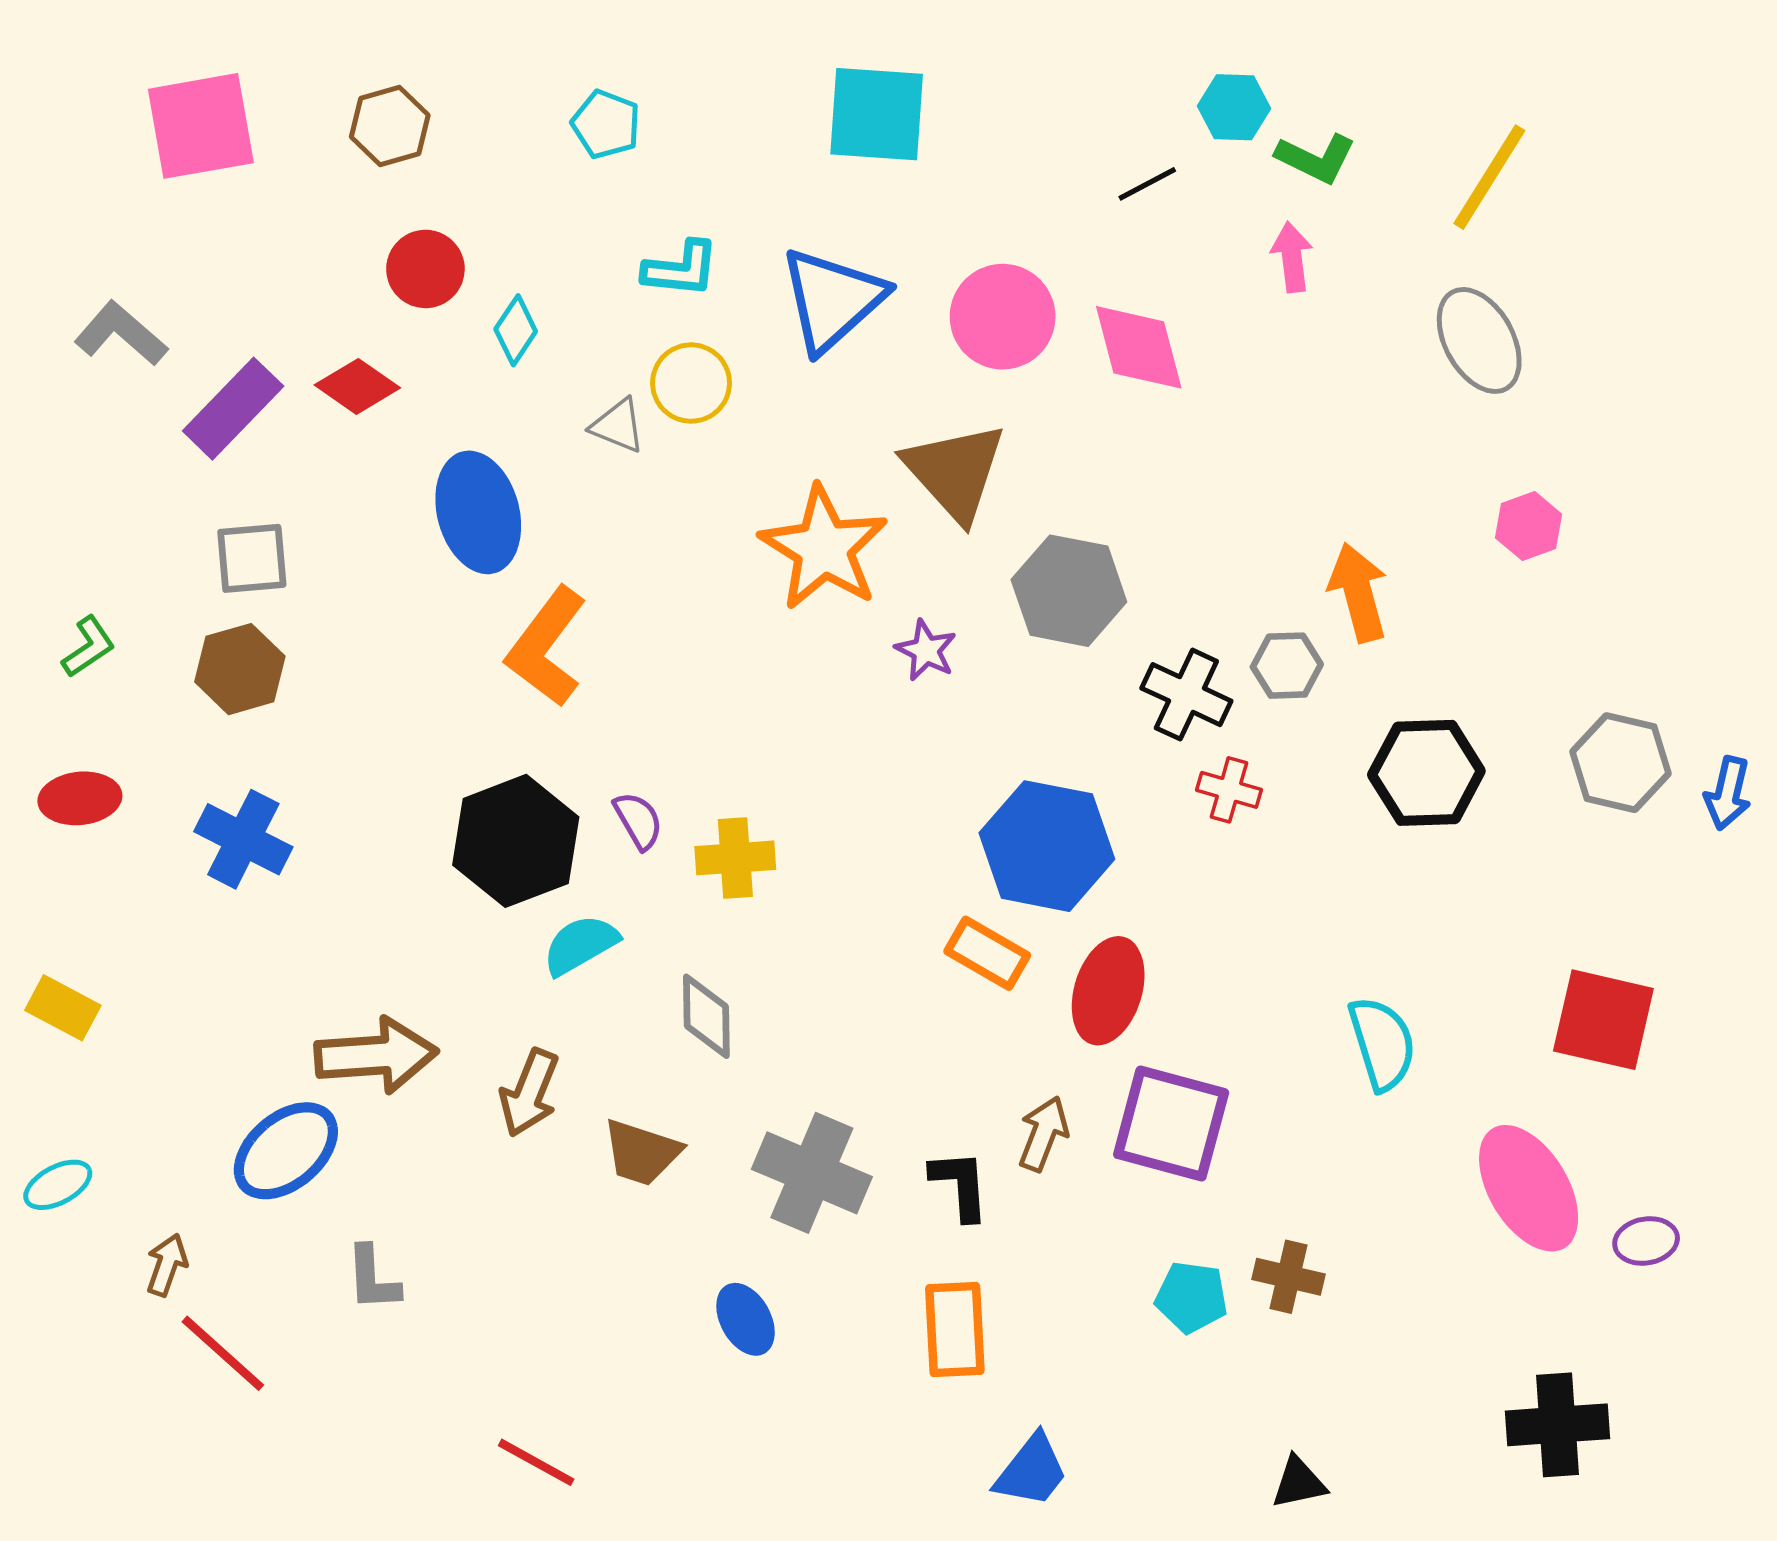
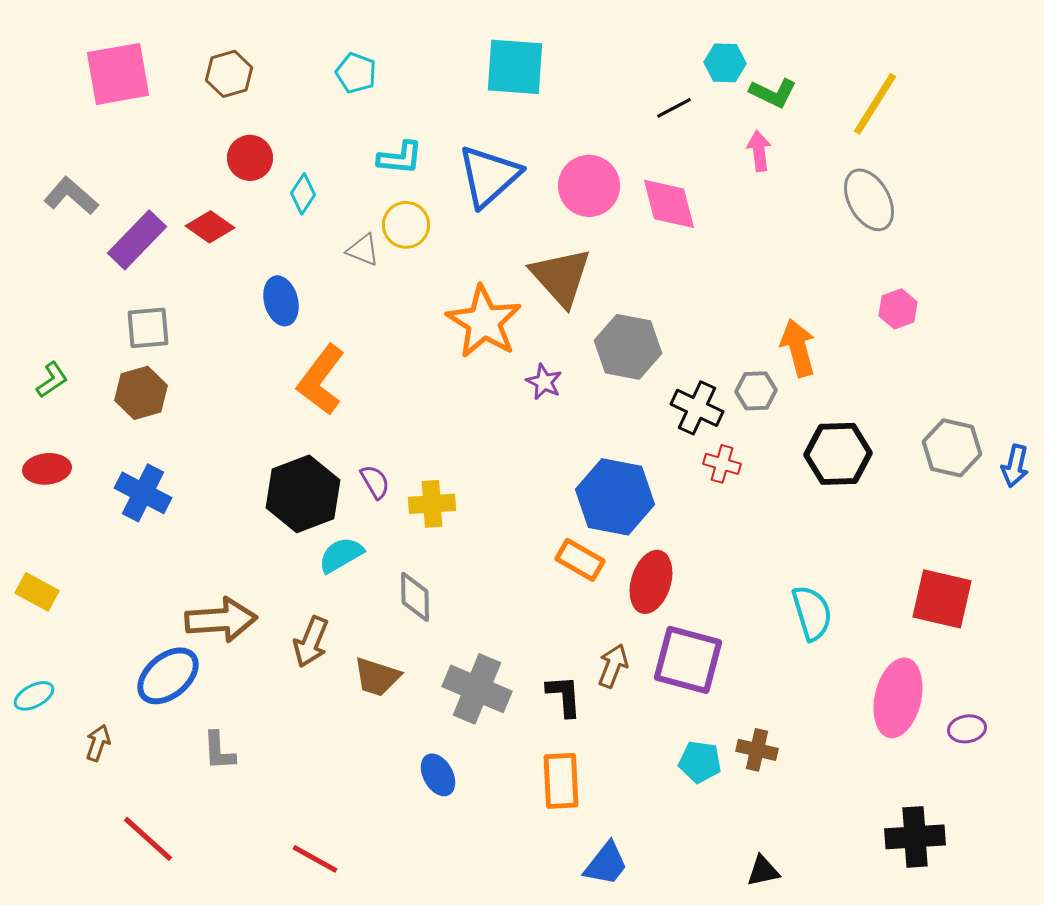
blue ellipse: (478, 512) -> (281, 301), size x0.7
pink ellipse: (1529, 1188) -> (898, 698), turned 44
red line: (223, 1353) -> (148, 839), moved

